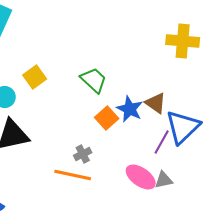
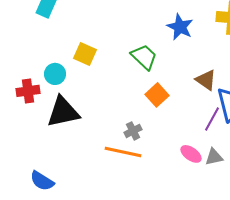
yellow square: (35, 77) -> (85, 54), turned -30
blue star: (130, 109) -> (180, 27), moved
pink ellipse: (141, 177) -> (191, 154), size x0.7

